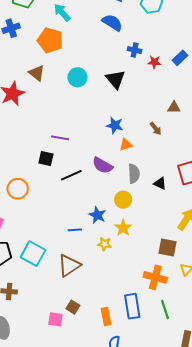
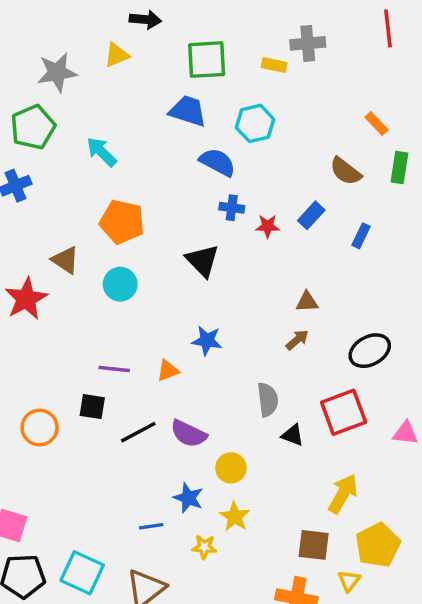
blue semicircle: (112, 23) -> (217, 162), moved
orange pentagon: (50, 40) -> (122, 222), moved
cyan circle: (77, 77) -> (120, 284), moved
brown arrow: (156, 129) -> (297, 340), moved, turned -88
orange triangle: (126, 145) -> (168, 371), moved
purple semicircle: (103, 165) -> (189, 434), moved
gray semicircle: (134, 174) -> (268, 400), moved
orange circle: (18, 189) -> (40, 428), moved

